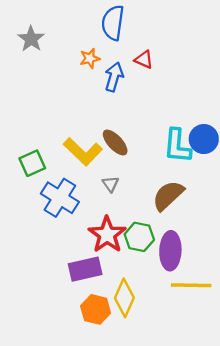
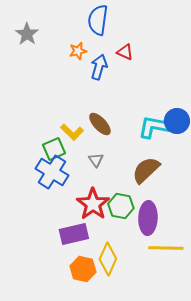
cyan L-shape: (177, 146) -> (154, 127), turned 96
yellow L-shape: (83, 152) -> (72, 132), size x0.7
green square: (32, 163) -> (54, 149), moved

